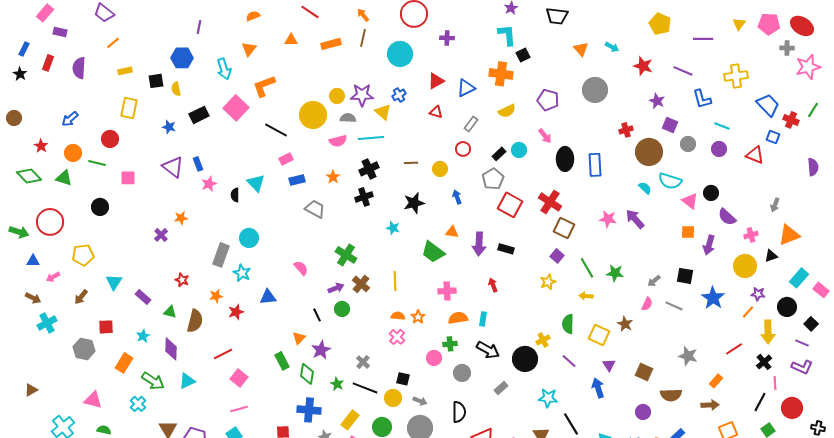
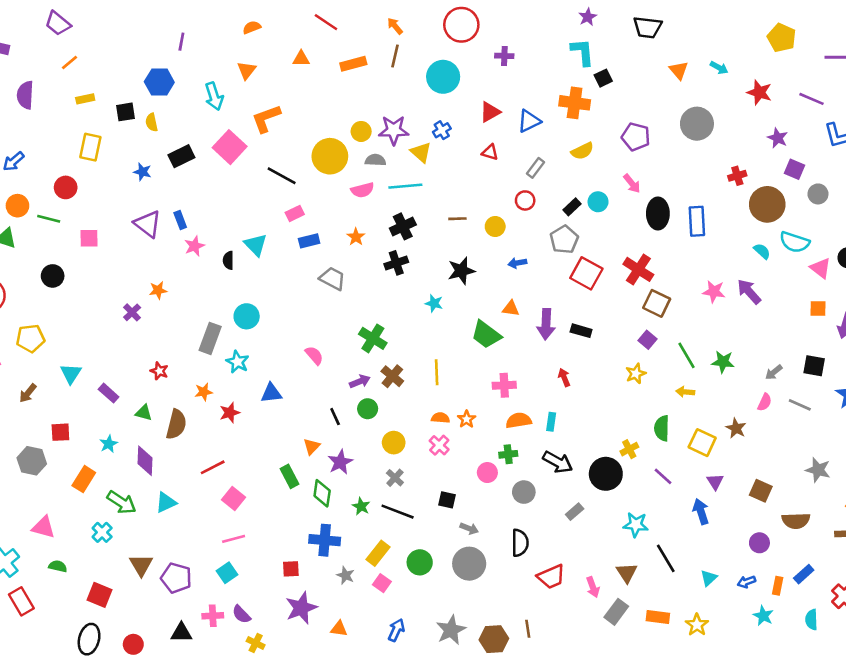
blue arrow: (457, 197) -> (517, 263), turned -80
yellow circle: (393, 398) -> (394, 443), moved

